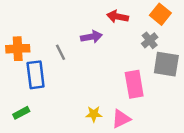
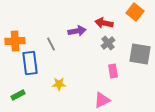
red arrow: (118, 17) -> (104, 23), moved
gray cross: (150, 40) -> (108, 43), moved
pink rectangle: (134, 84) -> (113, 71), size x0.6
yellow star: (94, 114) -> (59, 84), moved

